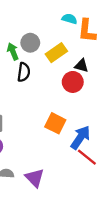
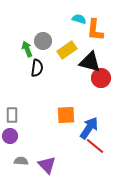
black triangle: (81, 66) -> (90, 62), size x1.6
red circle: (73, 82) -> (101, 78), moved
orange square: (55, 123) -> (66, 115), turned -30

